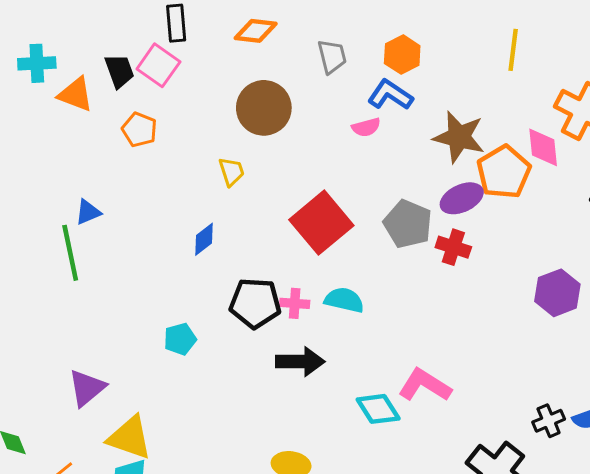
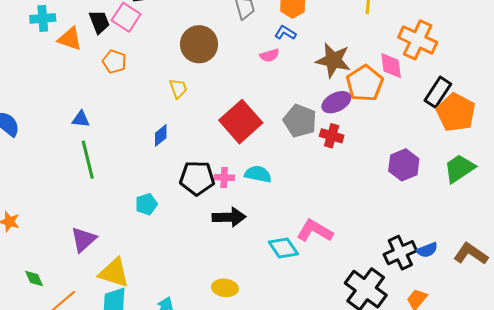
blue L-shape: (390, 95) -> (285, 33), size x0.7
blue triangle: (88, 212) -> (81, 119), turned 30
green line: (70, 253) -> (88, 160), moved
black cross: (549, 421) -> (400, 253), size x1.5

